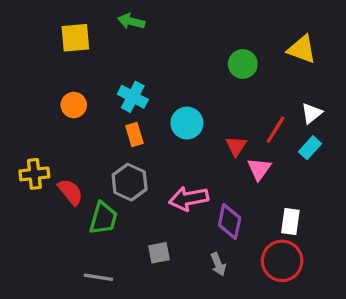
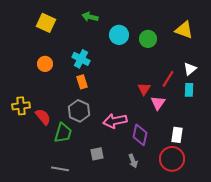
green arrow: (131, 21) -> (90, 17), moved
yellow square: (75, 38) -> (46, 23), turned 30
cyan circle: (187, 123) -> (119, 35), moved
cyan rectangle: (310, 148) -> (189, 90), turned -40

